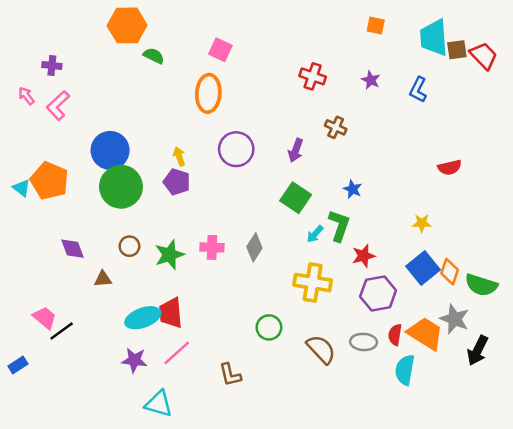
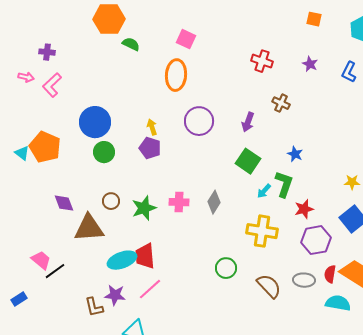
pink arrow: (26, 96) -> (26, 77), turned 140
green circle: (121, 187) -> (104, 152), size x0.6
brown triangle: (103, 279) -> (89, 228), size x2.0
cyan semicircle: (405, 370) -> (338, 303), turned 90
brown L-shape: (230, 375) -> (94, 307), moved

